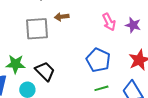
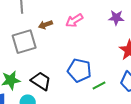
pink arrow: (109, 22) -> (74, 20), moved, turned 96
blue pentagon: (98, 60) -> (79, 70), moved

